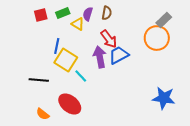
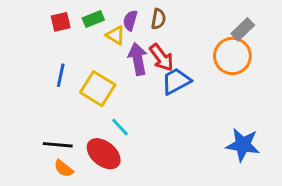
blue line: (57, 46) -> (61, 75), moved
purple arrow: (100, 57) -> (138, 59), moved
cyan line: (81, 76) -> (120, 127), moved
black line: (39, 80) -> (58, 145), moved

